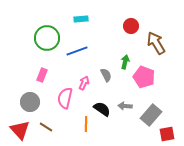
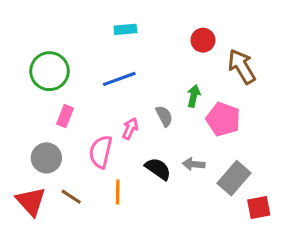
green circle: (47, 38) -> (50, 71), moved
orange line: (86, 124) -> (118, 192), moved

